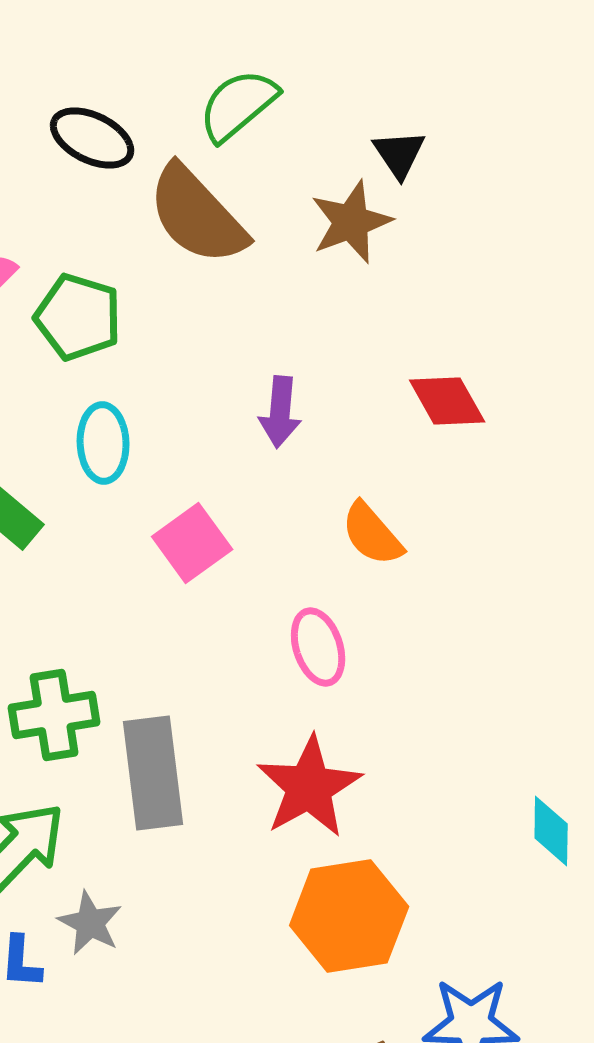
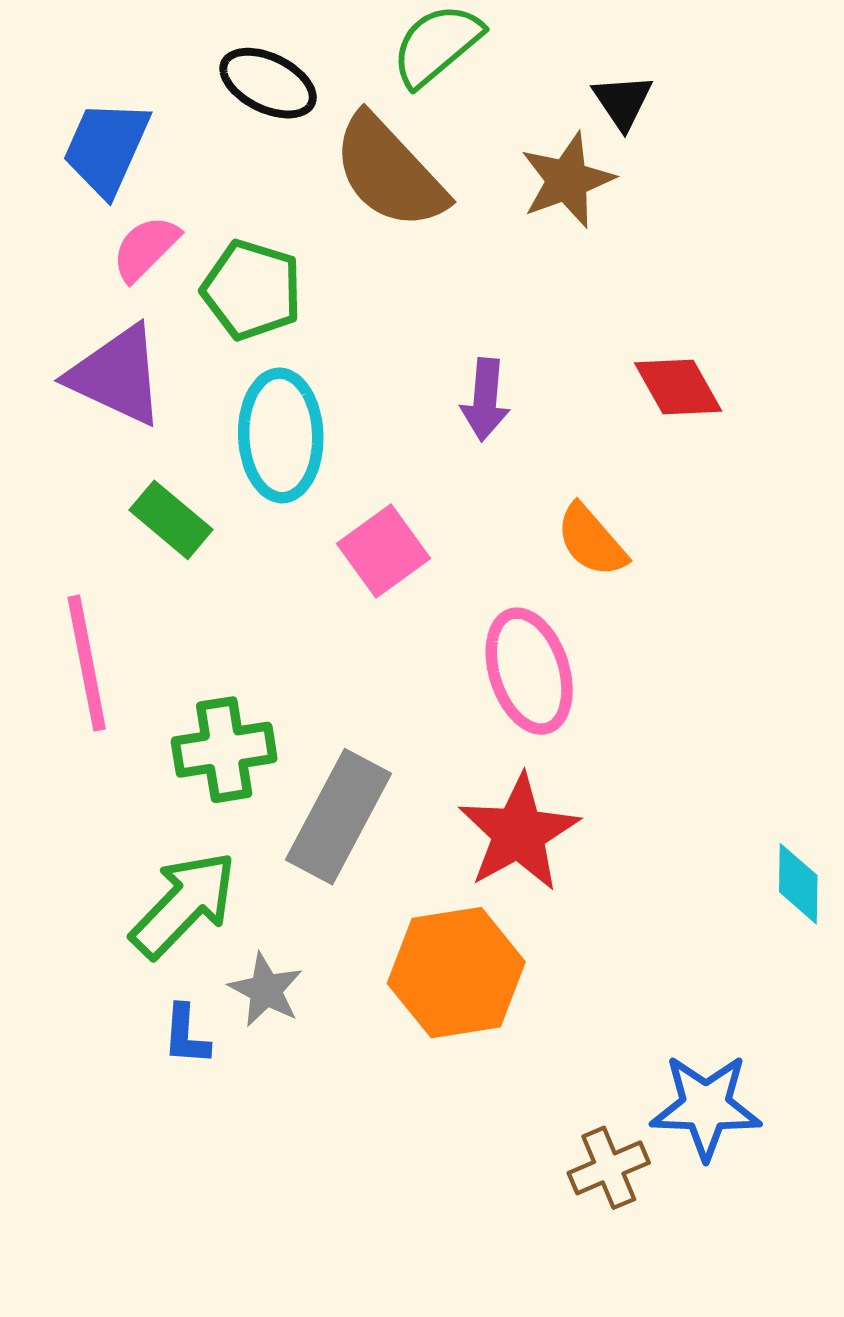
cyan ellipse: (103, 443) -> (281, 435), size x1.4
pink ellipse: (318, 647) -> (529, 671), size x1.4
gray rectangle: (153, 773) -> (338, 817), turned 35
orange hexagon: (349, 916) -> (456, 973), moved

